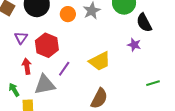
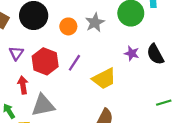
black semicircle: (144, 23) -> (155, 54), moved
purple star: (134, 45) -> (132, 53), moved
purple line: (64, 69) -> (74, 63), moved

